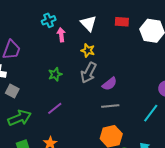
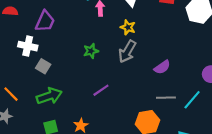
purple semicircle: (109, 84) -> (162, 67), moved
gray line: (110, 106) -> (166, 98), moved
purple line: (55, 108) -> (101, 90), moved

